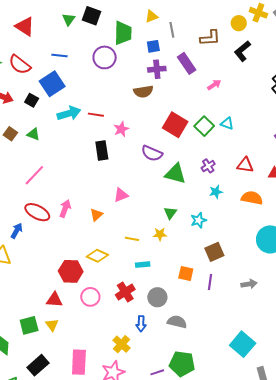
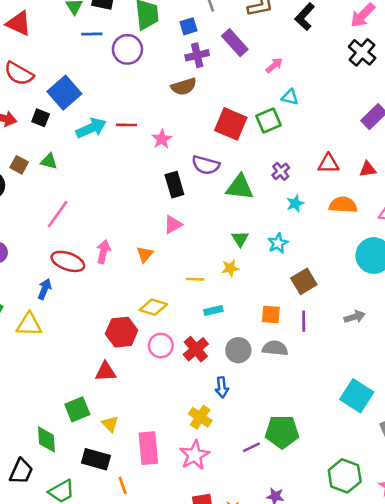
blue line: (59, 56) -> (92, 34), moved
cyan triangle: (227, 123) -> (290, 97), moved
green square: (204, 126) -> (269, 120), turned 30
black rectangle: (102, 151) -> (174, 185), moved
pink circle: (90, 297) -> (161, 346), moved
gray semicircle: (177, 322) -> (275, 348), moved
yellow triangle: (52, 325) -> (110, 424), moved
black rectangle: (38, 365) -> (96, 459), turned 65

